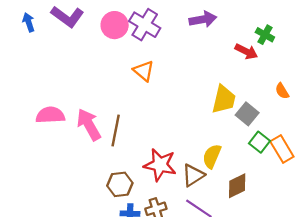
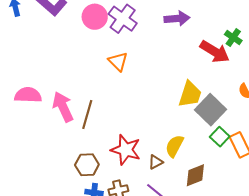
red arrow: (246, 51) -> (215, 52), size x1.4
gray square: (247, 114) -> (211, 110), size x1.4
brown triangle: (193, 175) -> (156, 162), size x0.7

